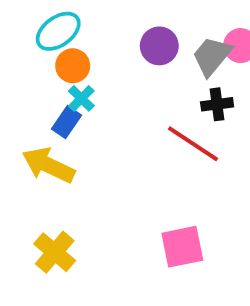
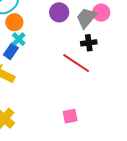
pink square: (182, 247) -> (70, 116), size x0.7

